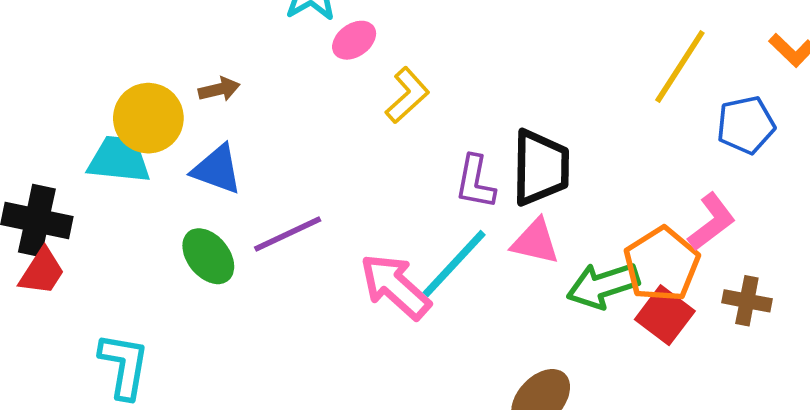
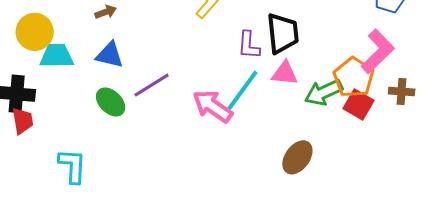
yellow circle: (148, 118) -> (35, 32), moved
pink L-shape: (712, 222) -> (378, 51), size x1.4
red trapezoid: (42, 272) -> (23, 121), turned -36

